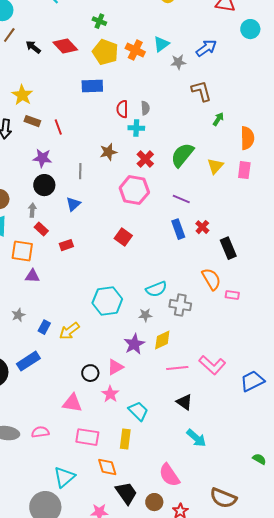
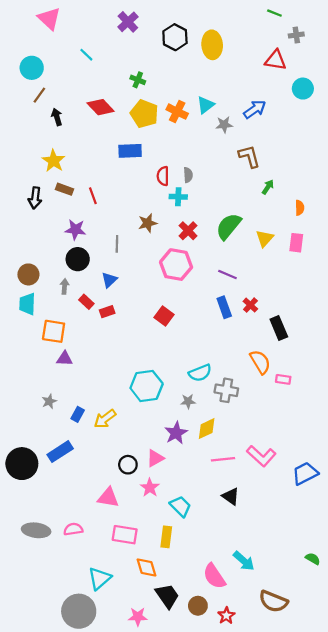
black arrow: (33, 47) -> (57, 117), moved, turned 35
orange semicircle: (247, 138) -> (300, 208), size x0.6
red rectangle: (41, 229) -> (86, 302), moved
red rectangle: (66, 245) -> (107, 312), moved
cyan arrow: (196, 438) -> (244, 561), moved

